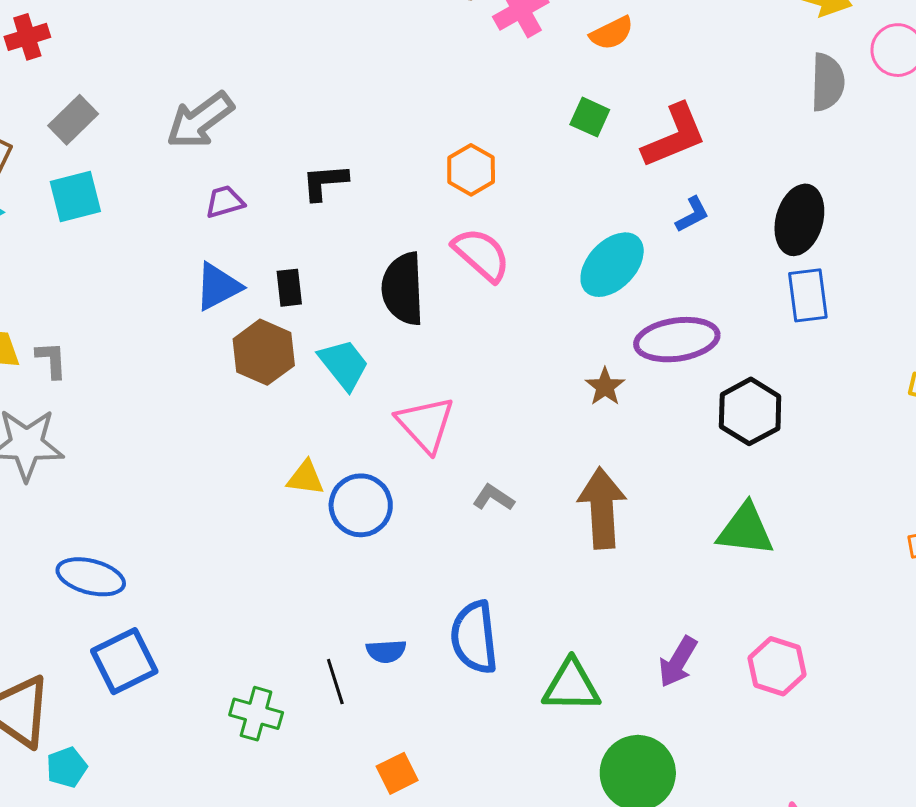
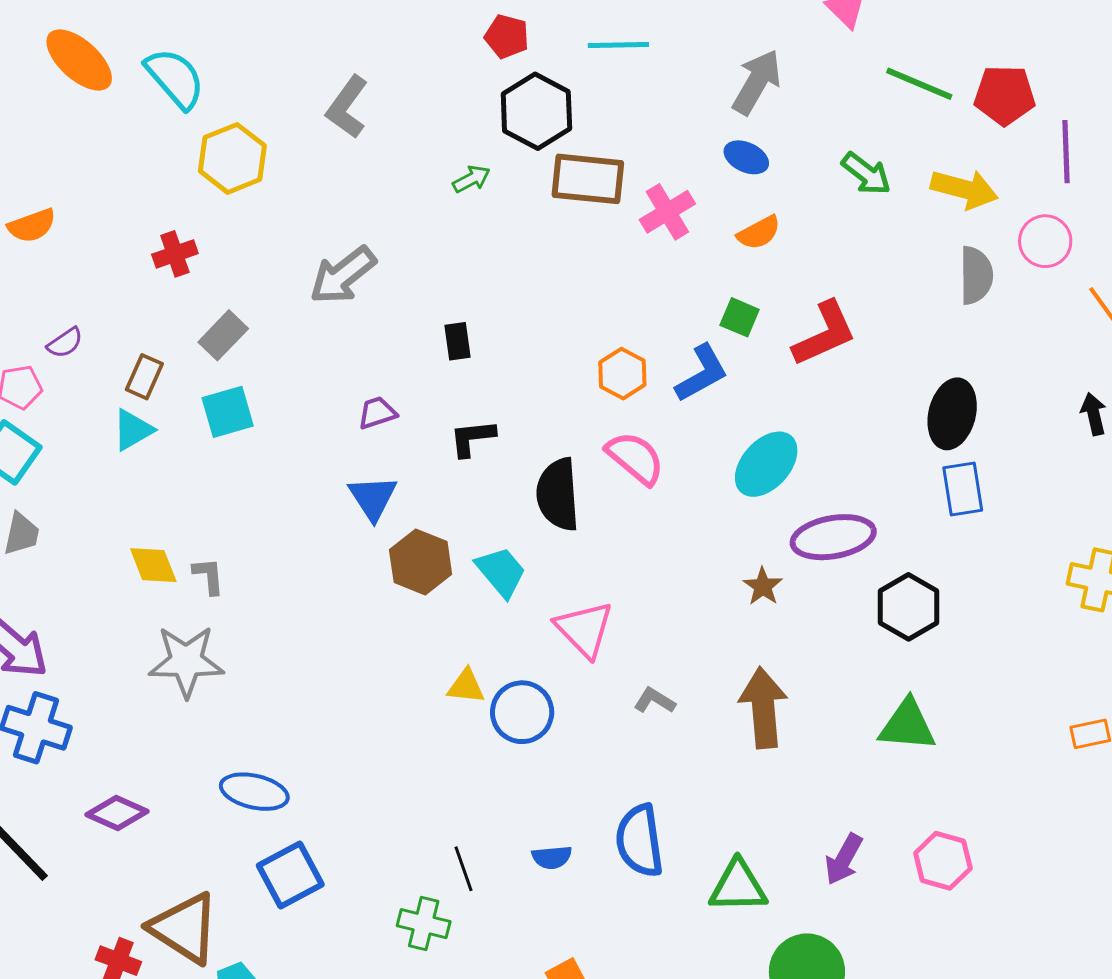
gray arrow: (200, 120) -> (343, 275), moved
black L-shape: (325, 182) -> (472, 438), moved
blue L-shape: (692, 215) -> (702, 373), moved, size x1.6
blue triangle: (218, 286) -> (373, 498), turned -34
black rectangle: (289, 288) -> (458, 341), moved
black line: (335, 682) -> (463, 869), moved

